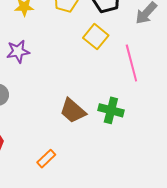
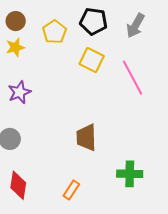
green cross: (111, 110) -> (130, 174), moved
brown trapezoid: (73, 111) -> (86, 137), turned 60

